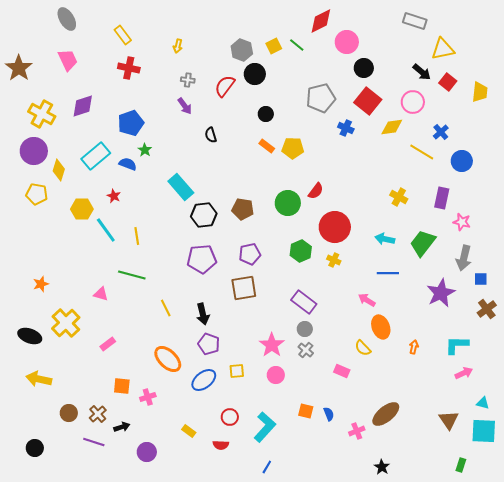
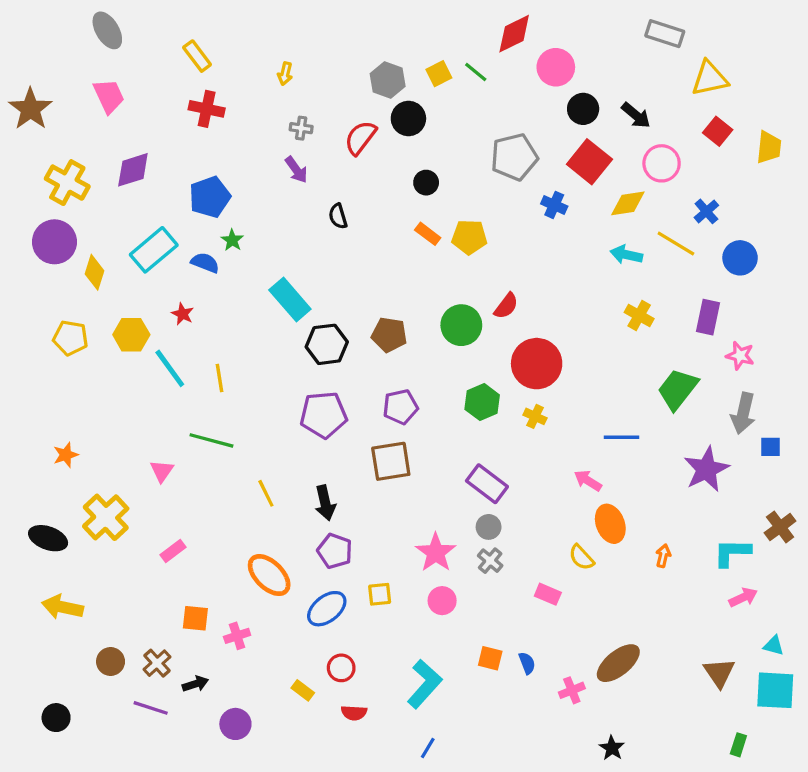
black arrow: (422, 72) -> (636, 115), moved
yellow pentagon: (37, 194) -> (70, 338), moved
cyan arrow: (385, 239) -> (626, 255), moved
pink triangle: (101, 294) -> (162, 471), turned 49
brown cross: (487, 309) -> (780, 527), moved
red circle: (230, 417) -> (341, 668), moved

